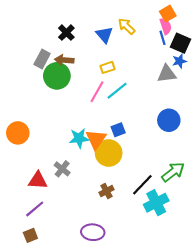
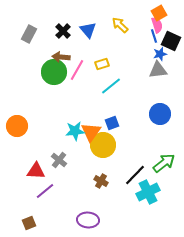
blue triangle: (104, 35) -> (88, 30), moved
gray rectangle: (42, 59) -> (29, 34), moved
blue star: (179, 61) -> (160, 54), moved
pink line: (97, 92) -> (77, 70), moved
brown cross: (107, 191) -> (101, 181), turned -32
purple line: (35, 209) -> (45, 191), moved

